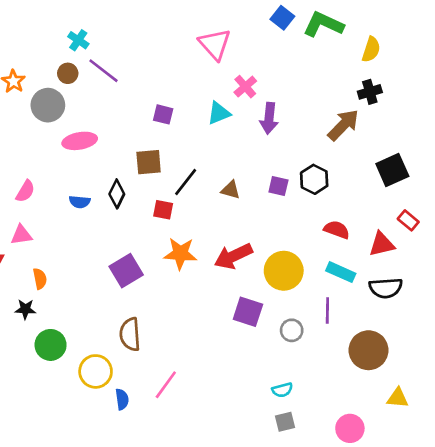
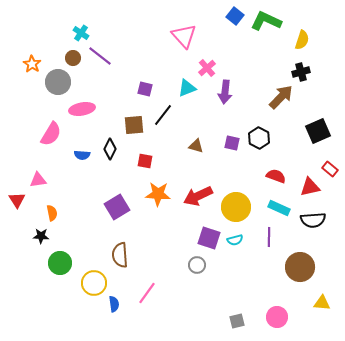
black line: (186, 182) -> (163, 115), moved
pink semicircle: (25, 191) -> (51, 134), moved, size x1.4
gray circle: (292, 330) -> (197, 265), moved
cyan semicircle: (282, 390) -> (235, 240), moved
pink circle: (350, 428) -> (277, 317), moved

